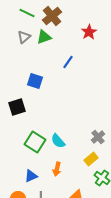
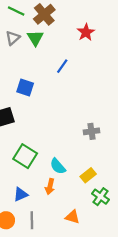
green triangle: (44, 37) -> (35, 38), turned -42
gray cross: (98, 137) -> (92, 131), moved, turned 32
cyan semicircle: (58, 141) -> (58, 166), moved

